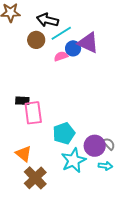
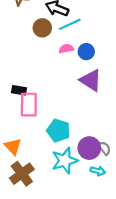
purple triangle: (88, 43) -> (91, 80), moved
blue circle: (73, 48) -> (86, 52), moved
cyan pentagon: (64, 133) -> (58, 131), turned 30

